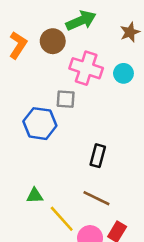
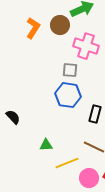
blue hexagon: (40, 124) -> (68, 95), moved
yellow line: (62, 219) -> (67, 163), turned -70

